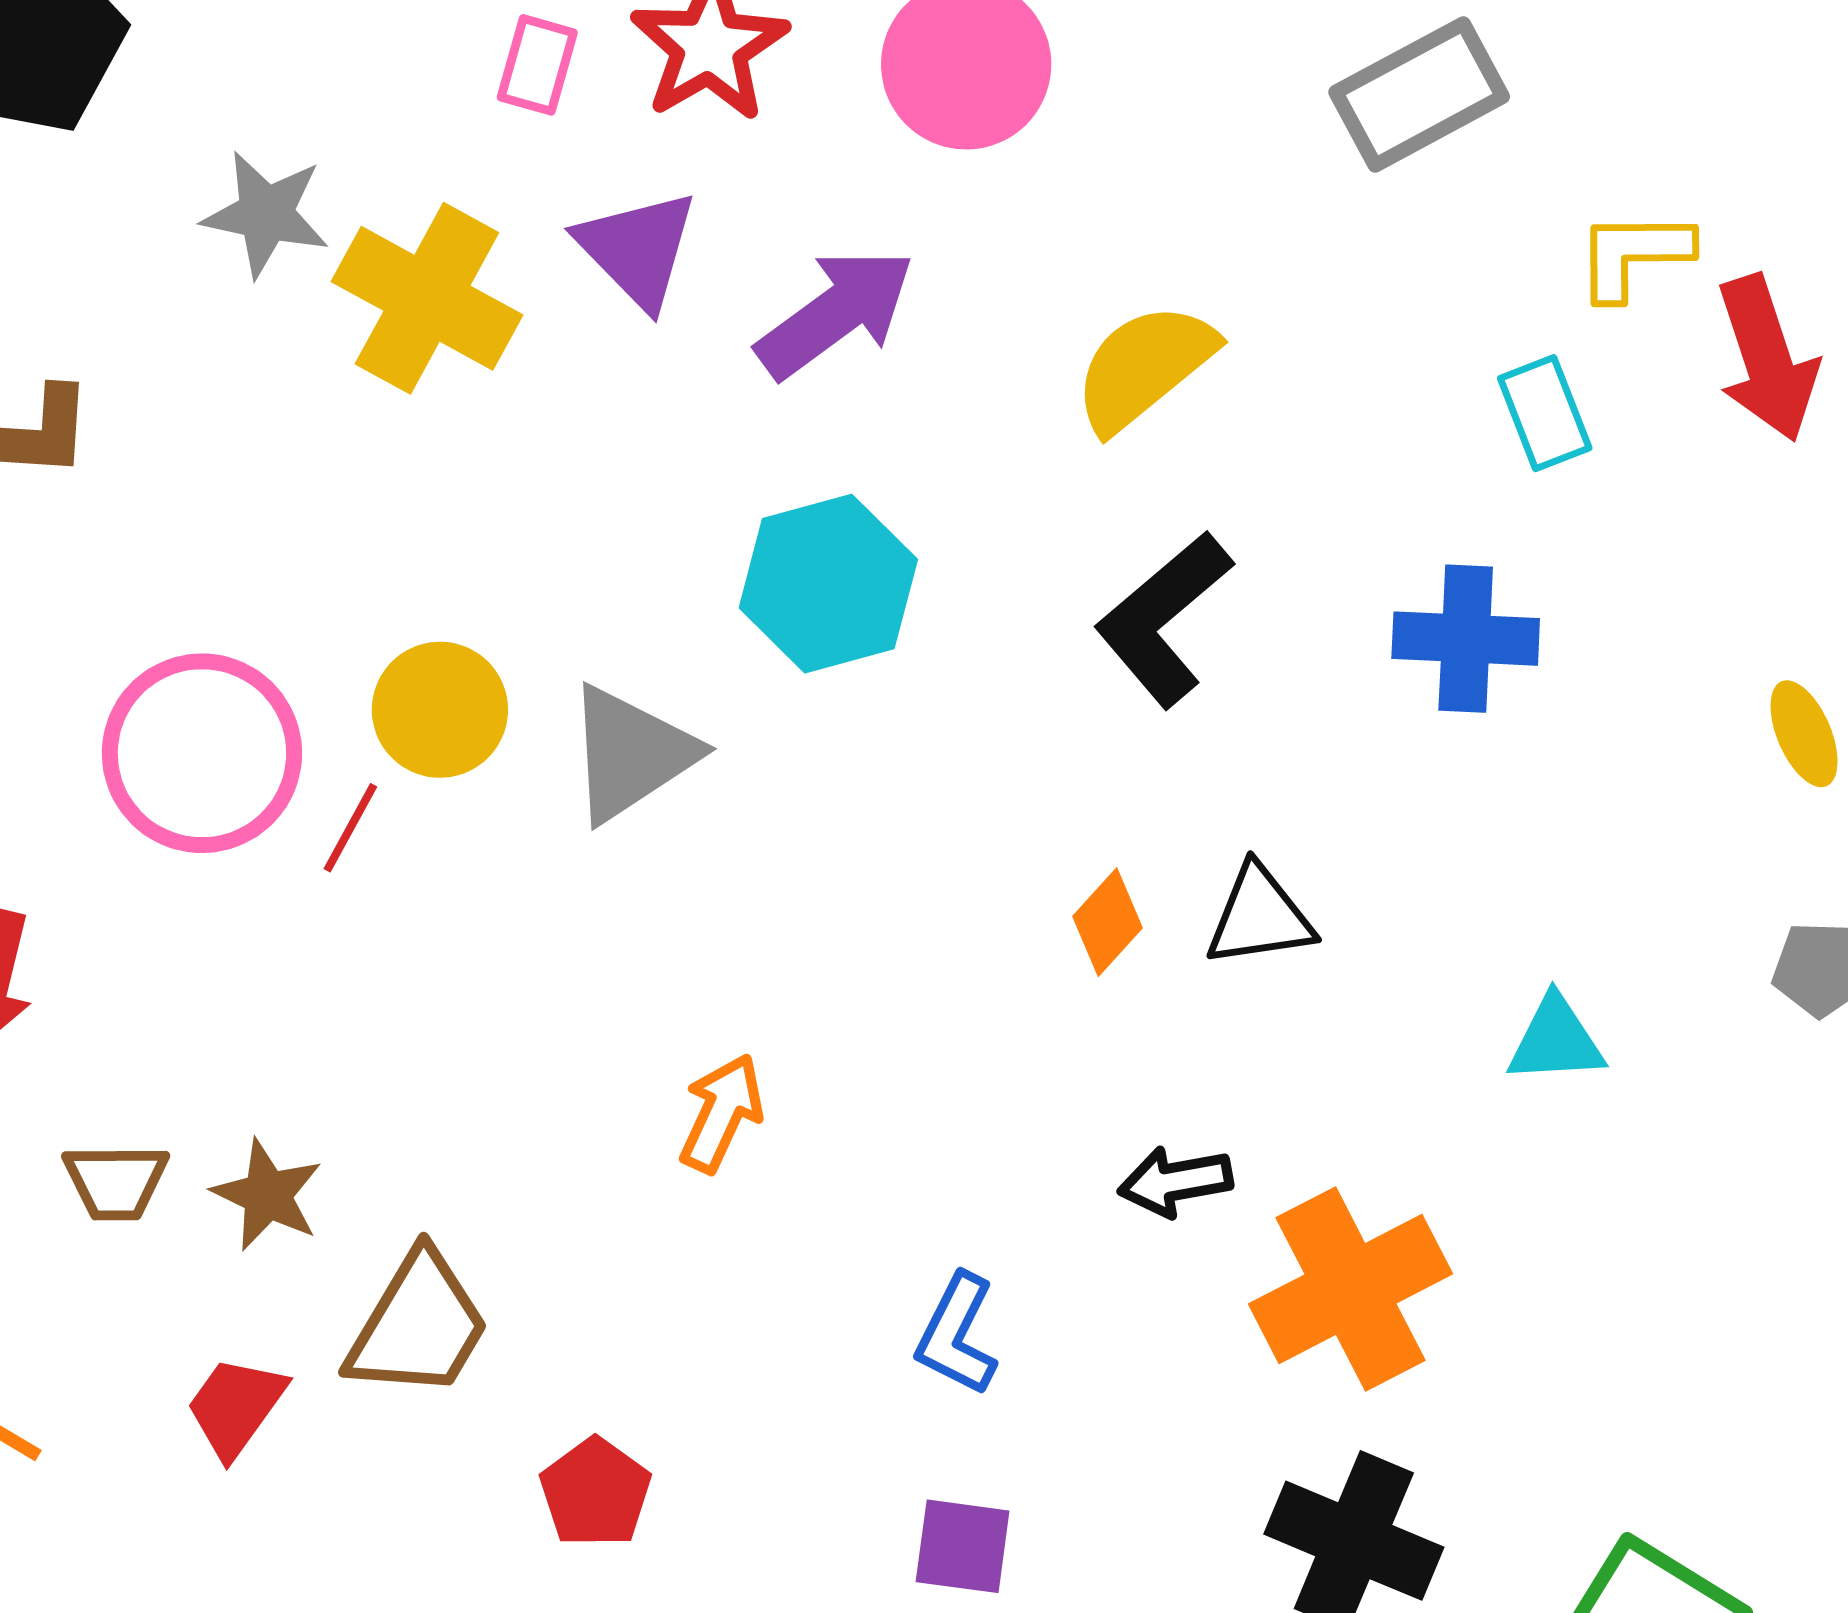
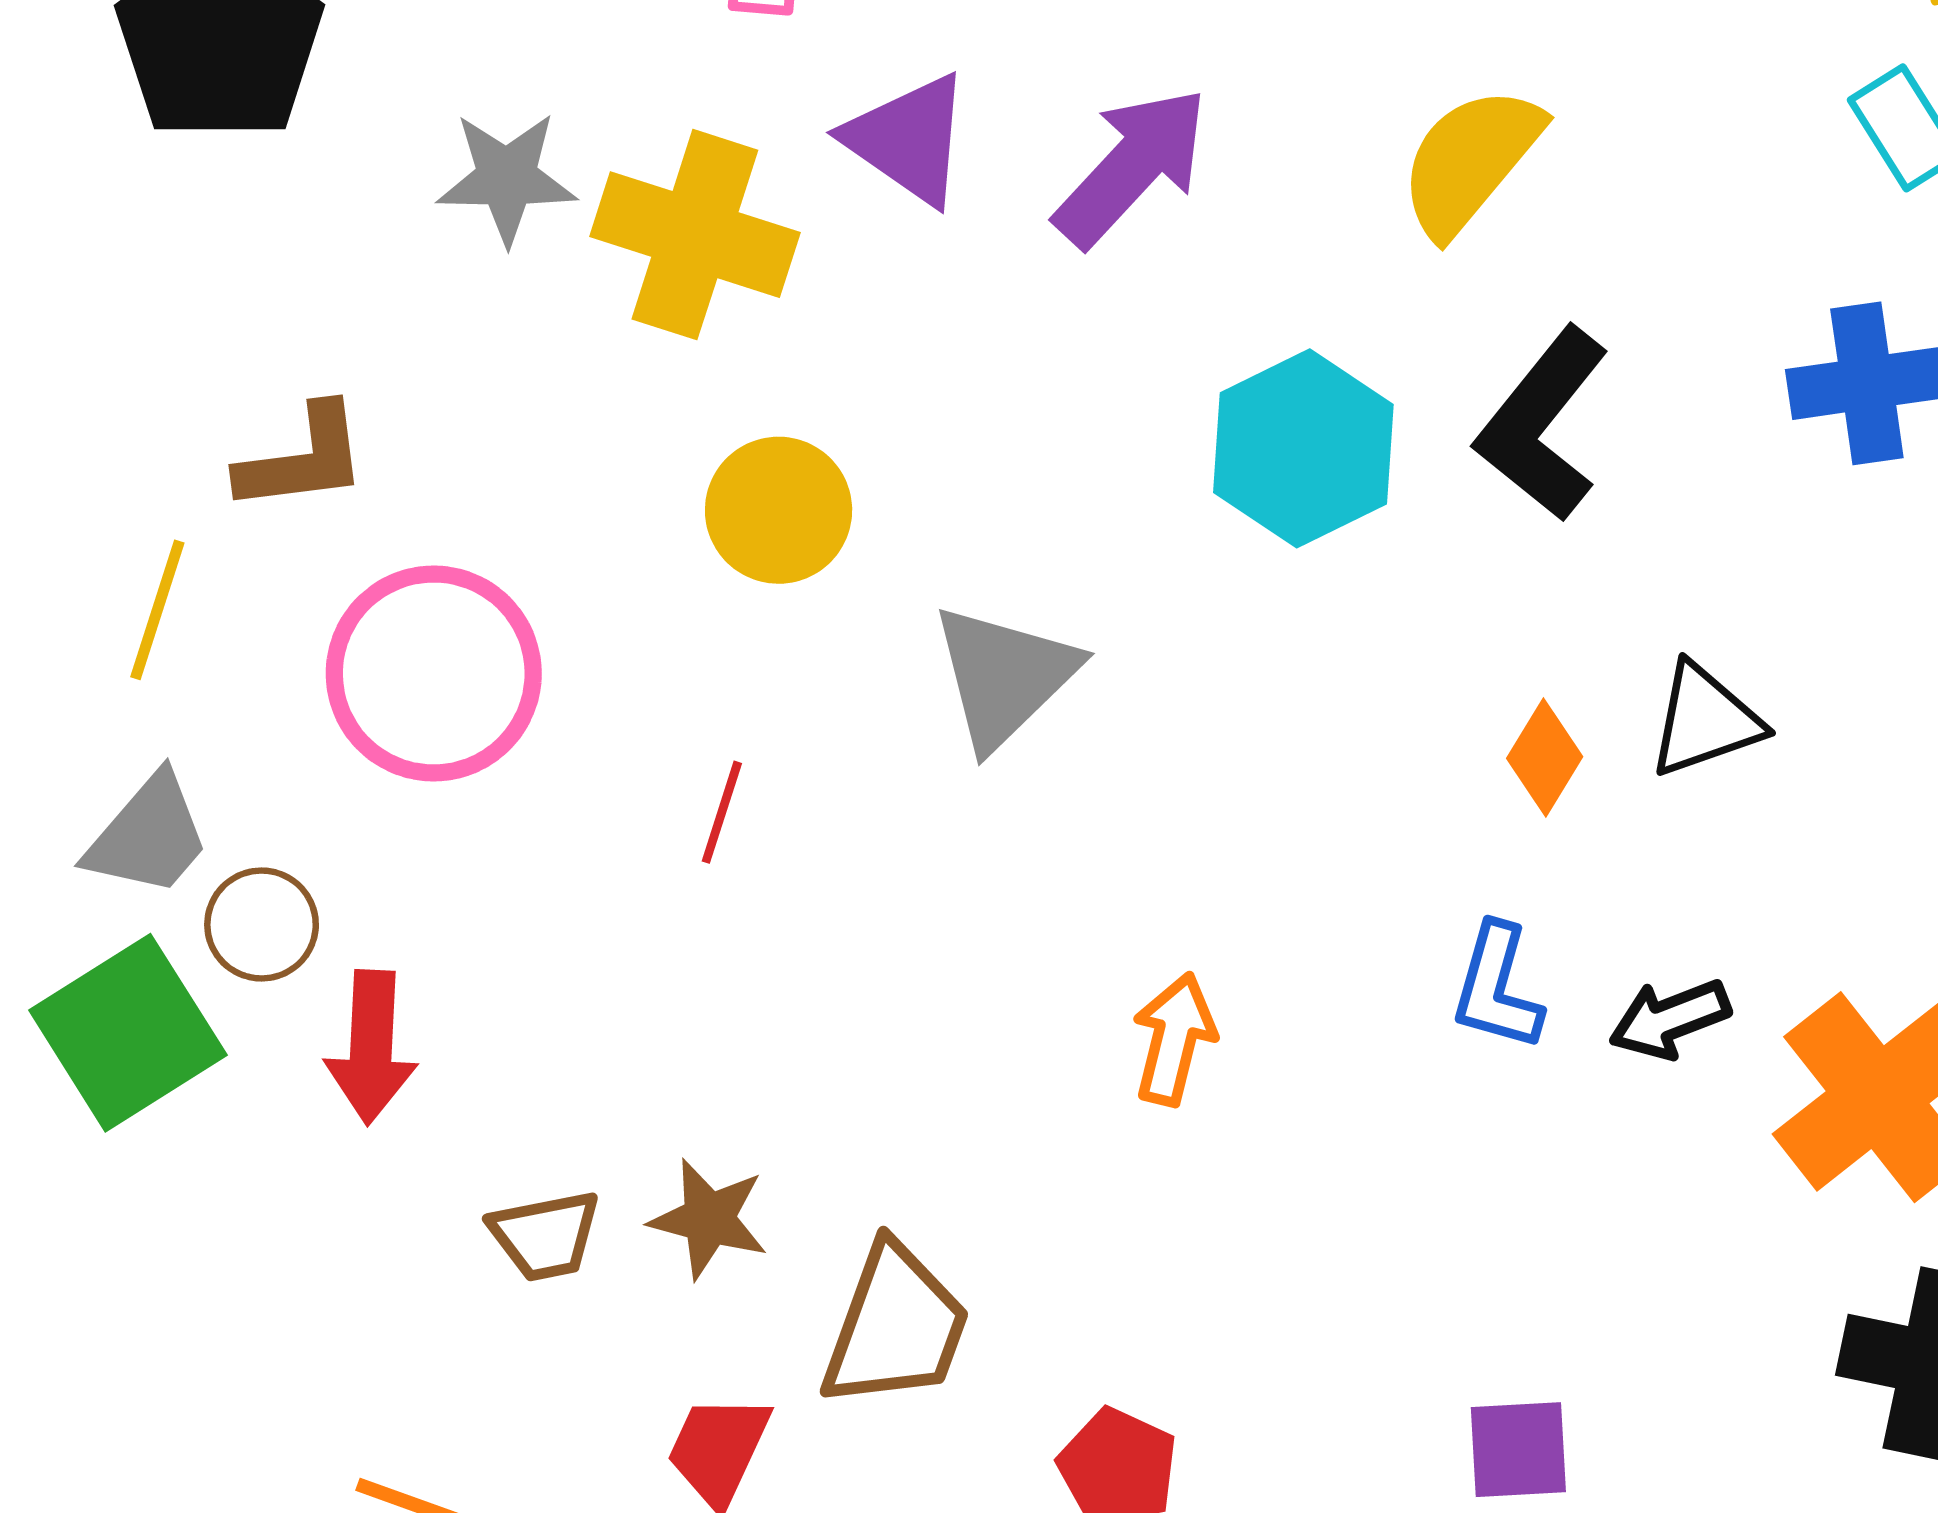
cyan hexagon: (828, 584) -> (1303, 448), moved
yellow circle: (440, 710) -> (779, 510), moved
pink circle: (202, 753) -> (434, 673), moved
blue L-shape: (957, 1335) -> (1497, 987), moved

